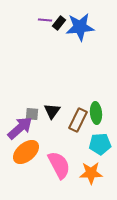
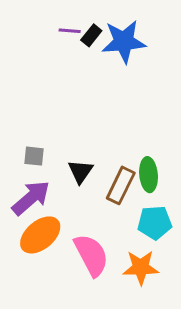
gray square: (32, 114) -> (34, 156), moved

